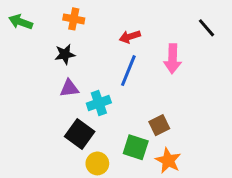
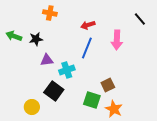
green arrow: (21, 22) -> (14, 36), moved
black star: (65, 54) -> (36, 39), moved
yellow circle: (97, 163) -> (32, 107), moved

